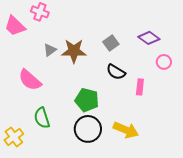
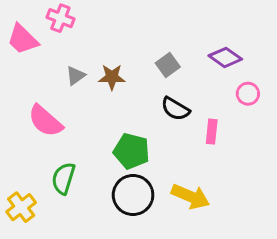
brown star: (74, 51) -> (112, 77), size x0.7
green semicircle: (42, 118) -> (63, 178), turned 35

